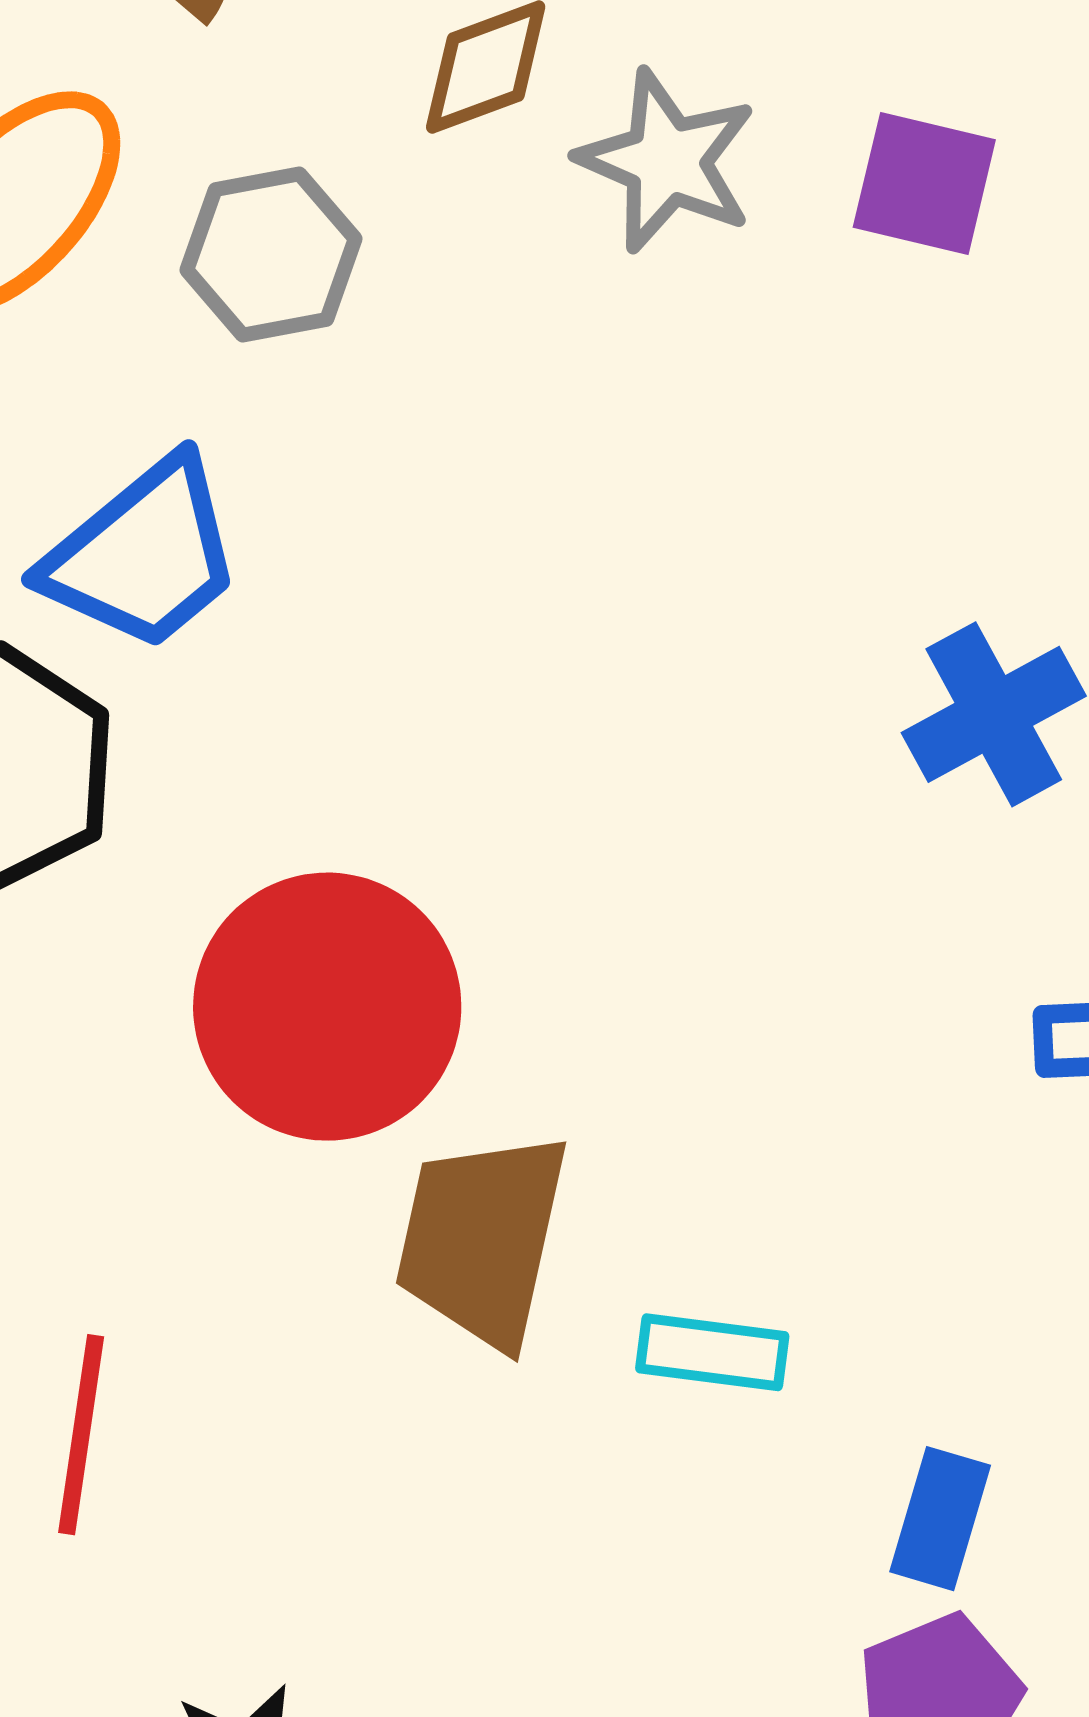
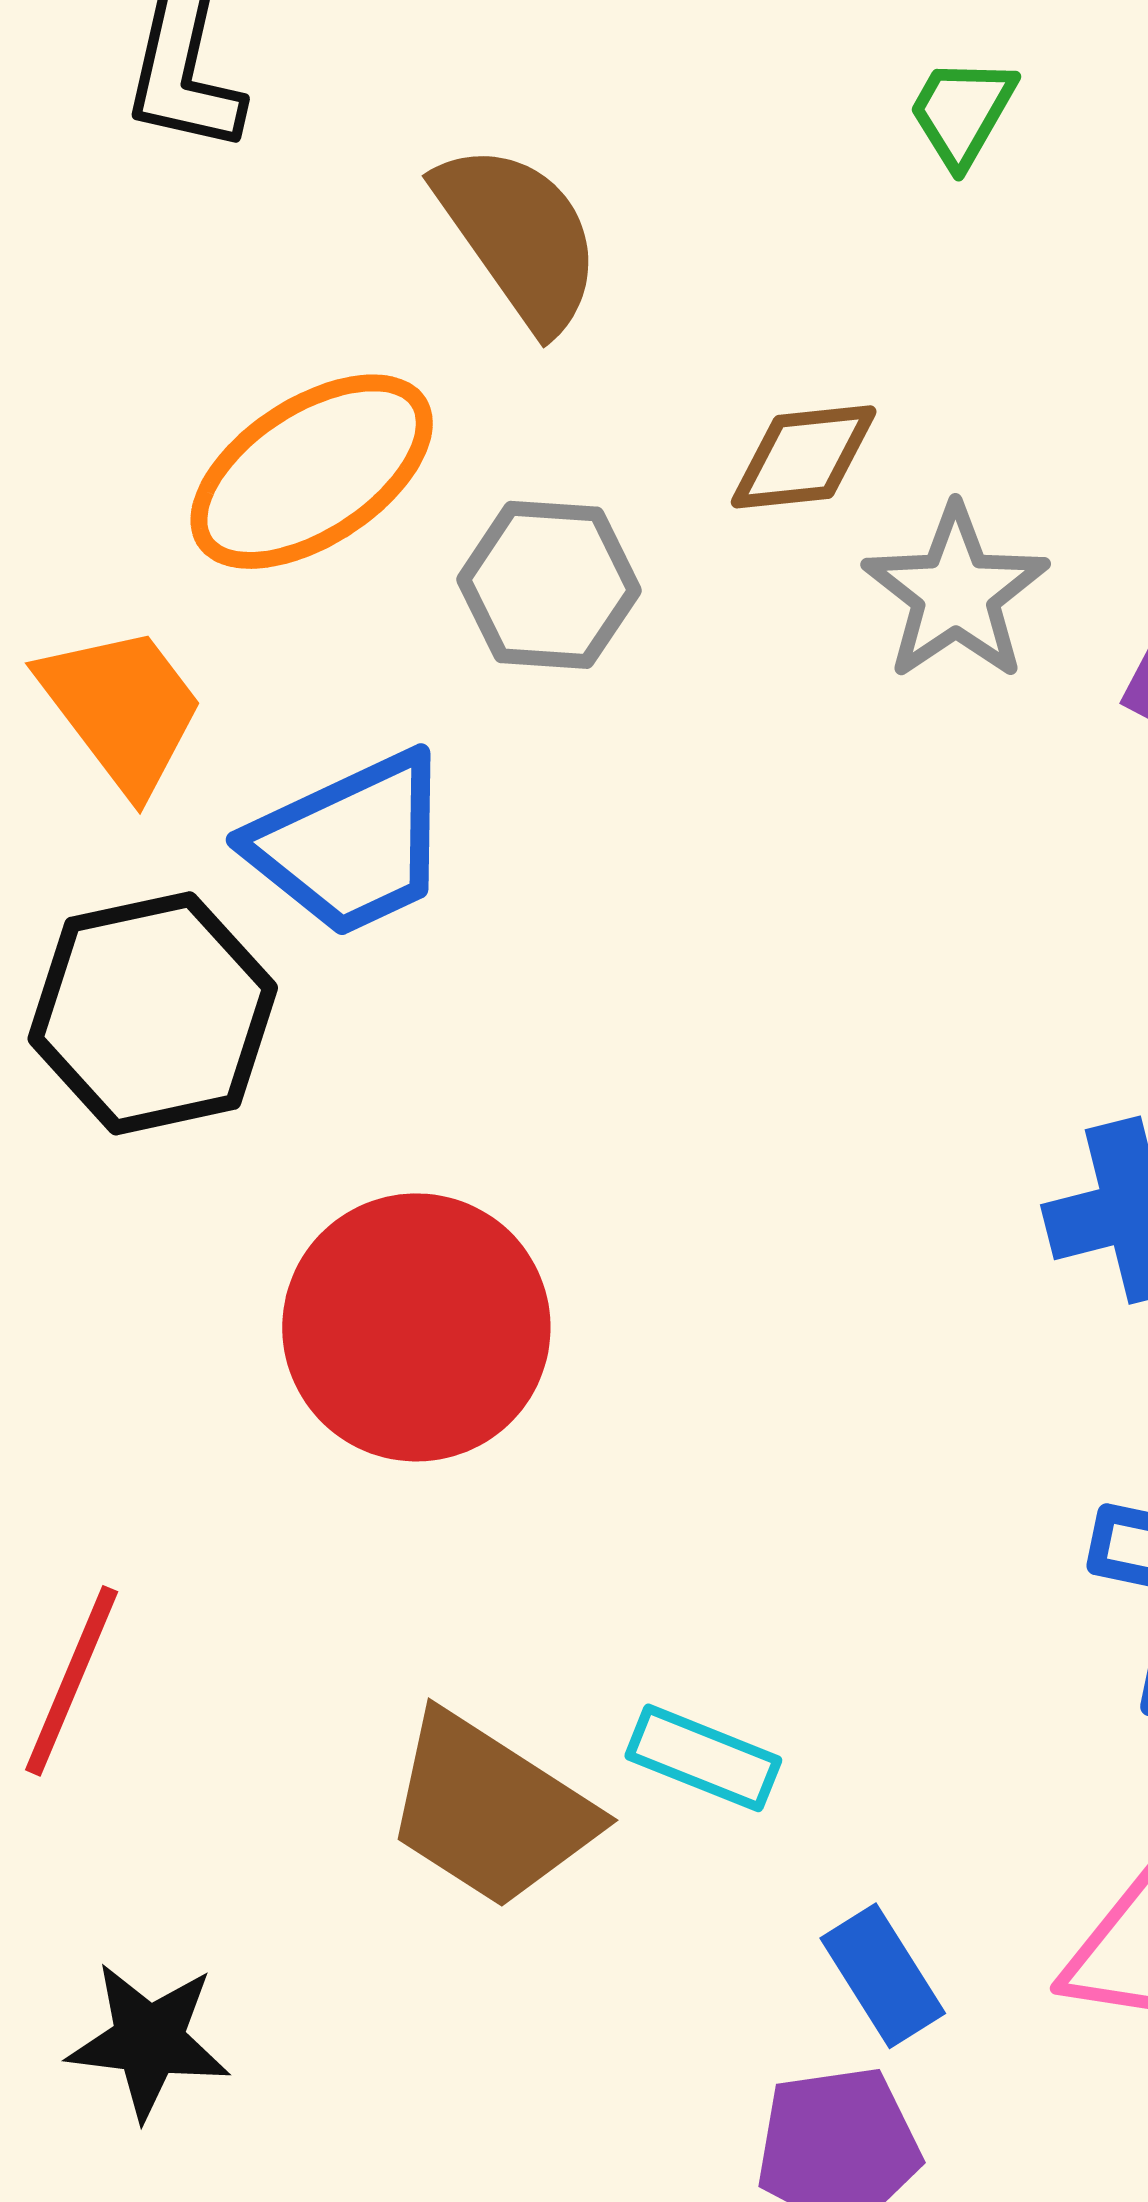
brown trapezoid: (482, 1239) -> (490, 1810), moved, turned -84
blue rectangle: (940, 1519) -> (883, 1976), turned -63

